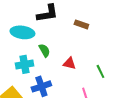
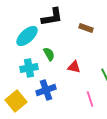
cyan ellipse: (22, 32) -> (27, 36), turned -50

